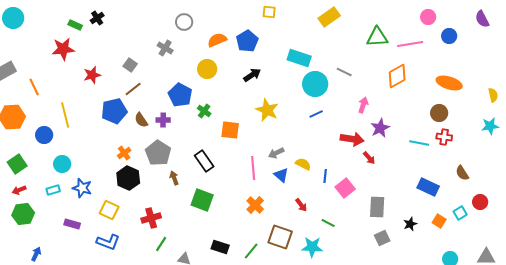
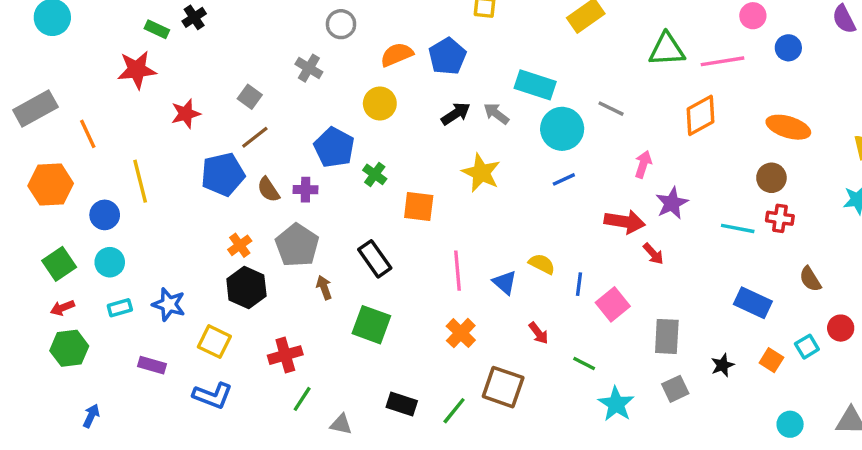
gray arrow: (276, 153) -> (496, 114), moved, turned 63
cyan circle: (62, 164) -> (110, 262), moved
cyan star: (312, 247) -> (616, 404), moved, turned 30

